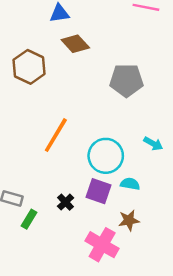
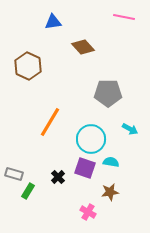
brown diamond: (75, 44) -> (83, 47), moved
gray pentagon: (126, 80) -> (108, 93), moved
pink cross: (102, 245) -> (88, 212), size x0.6

